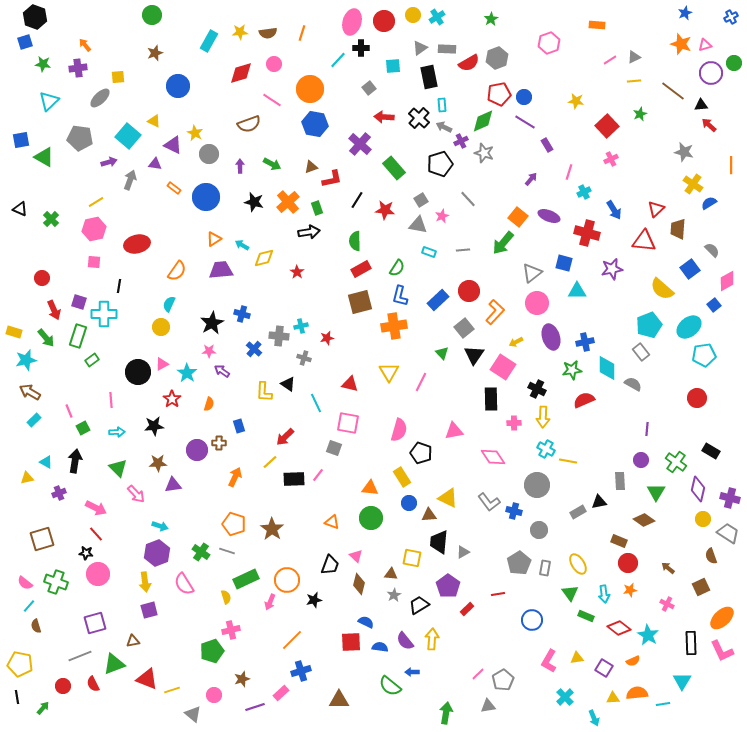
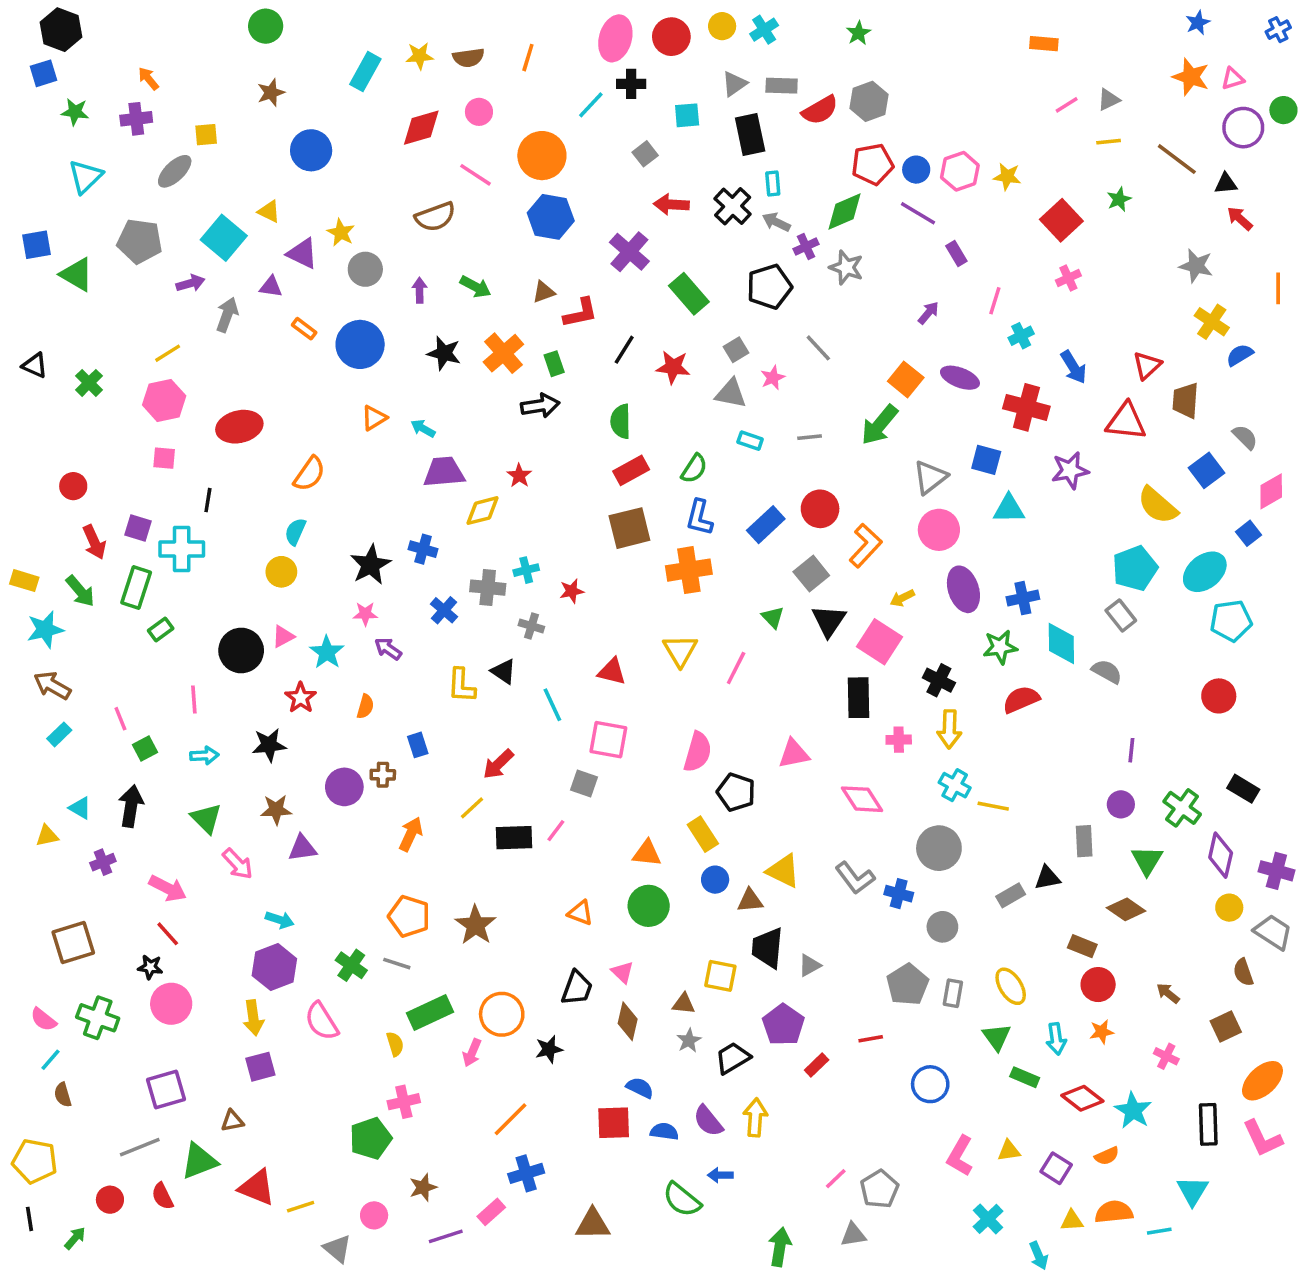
pink hexagon: (549, 43) -> (960, 171), moved
yellow diamond: (264, 258) -> (482, 511), moved
purple trapezoid: (221, 270) -> (444, 472), moved

